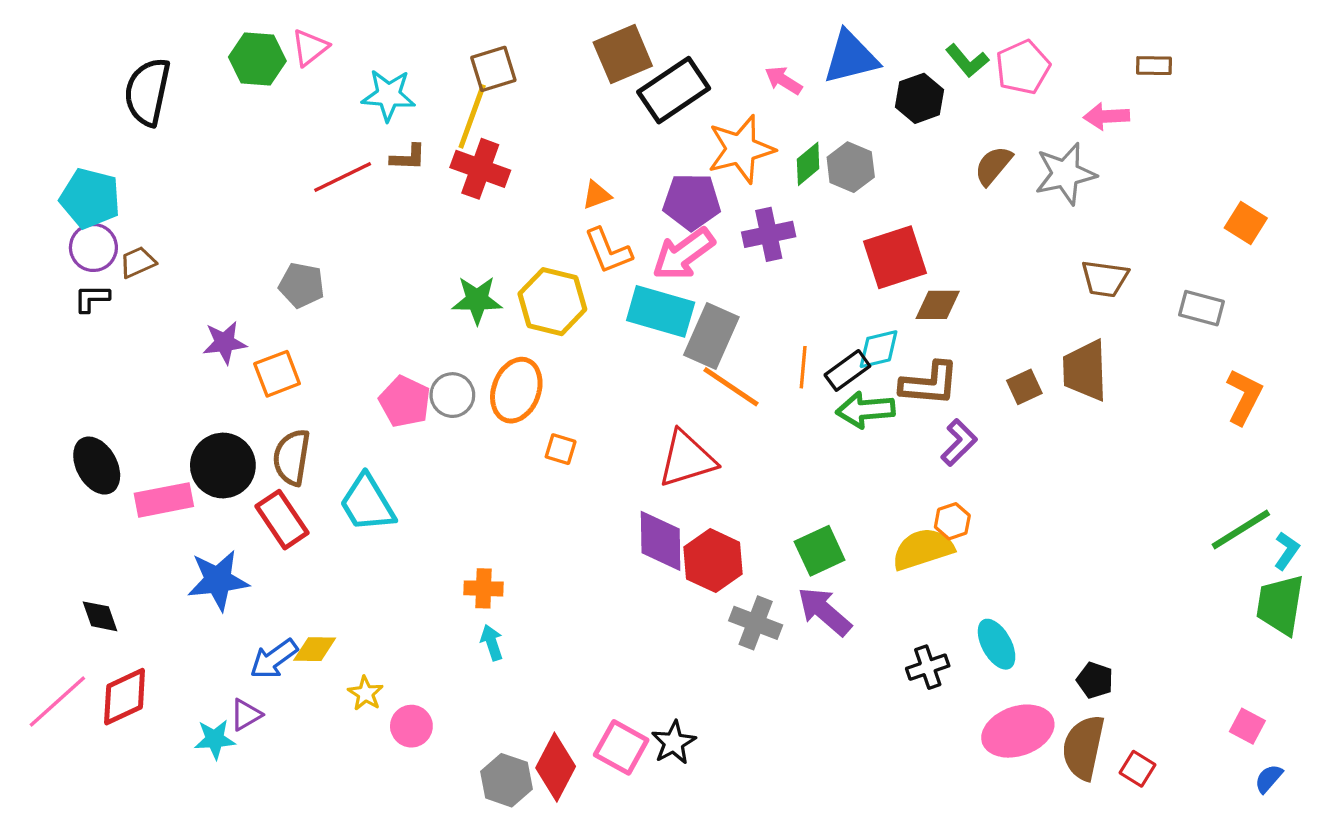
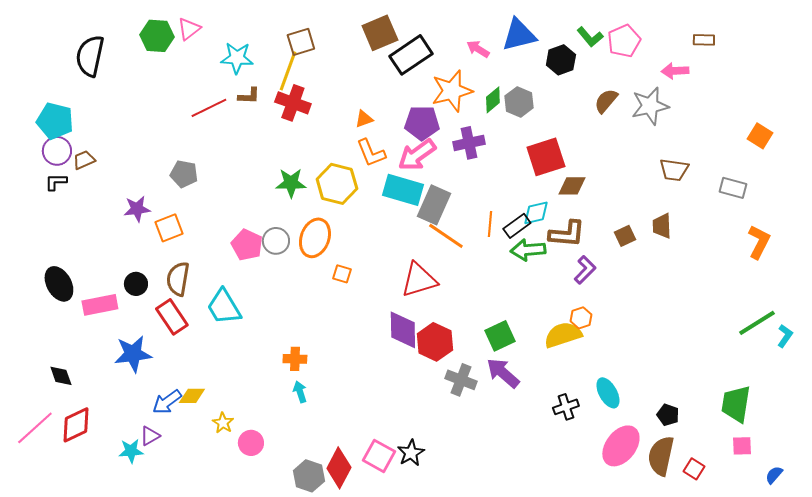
brown trapezoid: (1085, 370) -> (662, 226), size x0.7
black circle: (223, 466) -> (136, 284), size x0.6
green trapezoid: (1280, 605) -> (736, 404), moved
pink square: (1247, 726) -> (742, 446), moved, turned -30
pink ellipse: (1018, 731) -> (621, 446), turned -33

